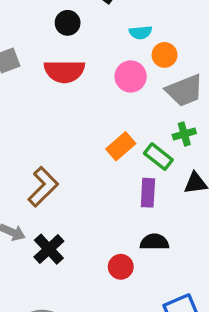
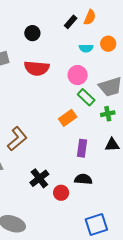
black circle: (68, 23) -> (32, 33), moved
orange circle: (165, 55) -> (108, 44), moved
green rectangle: (158, 157) -> (86, 97), moved
black cross: (49, 249) -> (39, 178), moved

